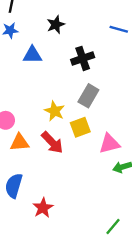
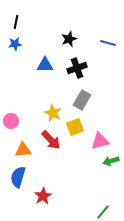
black star: (56, 25) -> (69, 39), moved
blue triangle: (32, 55) -> (45, 65), moved
orange triangle: (20, 142) -> (23, 150), moved

